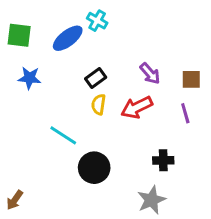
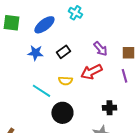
cyan cross: (97, 21) -> (75, 13), moved
blue star: (29, 78) -> (35, 53), moved
yellow semicircle: (99, 104) -> (65, 81), moved, turned -96

